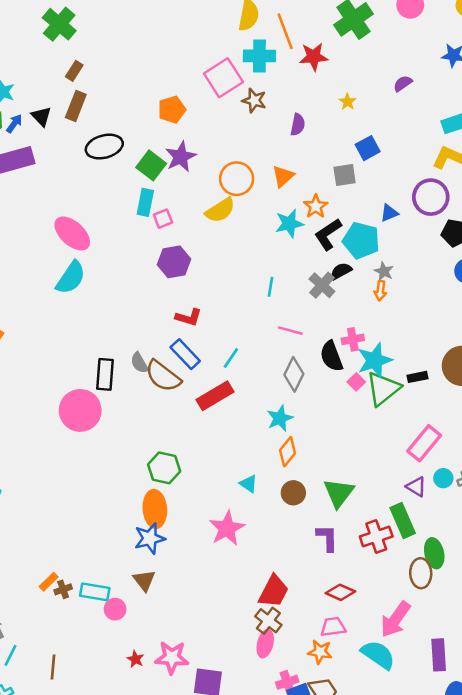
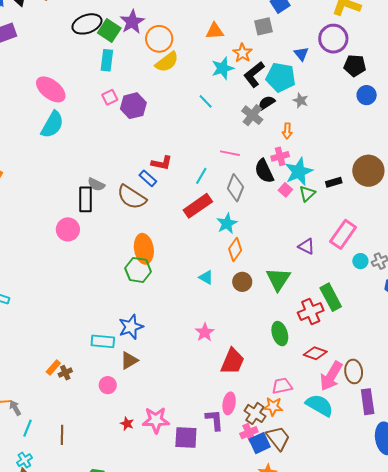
black ellipse: (104, 147) -> (87, 24), moved
orange triangle: (283, 176) -> (215, 31), turned 42
orange circle: (237, 179) -> (159, 39), moved
blue triangle: (389, 213) -> (301, 54), turned -42
pink square: (163, 219) -> (110, 97), moved
cyan line: (270, 287) -> (206, 101), moved, turned -49
orange arrow: (380, 291) -> (287, 131), moved
red L-shape: (189, 317) -> (162, 163), moved
blue rectangle: (185, 354) -> (148, 178), size x0.7
cyan line: (231, 358) -> (201, 176), moved
gray semicircle: (139, 363) -> (96, 184), moved, turned -30
green triangle: (383, 389) -> (307, 194), size x0.6
red rectangle: (215, 396) -> (198, 206), moved
pink circle: (80, 410) -> (68, 229), size x0.7
purple triangle: (416, 487) -> (306, 246), moved
orange ellipse: (155, 509) -> (144, 249), moved
pink star: (227, 528) -> (205, 332), moved, size x0.7
purple L-shape: (327, 538) -> (214, 420), moved
green ellipse: (434, 553) -> (280, 334), moved
brown ellipse: (421, 573) -> (354, 371), moved
brown triangle: (144, 580) -> (129, 360), turned 42
cyan rectangle: (95, 592) -> (103, 341), moved
red diamond: (340, 592) -> (315, 353), moved
brown cross: (268, 621) -> (255, 413), moved

